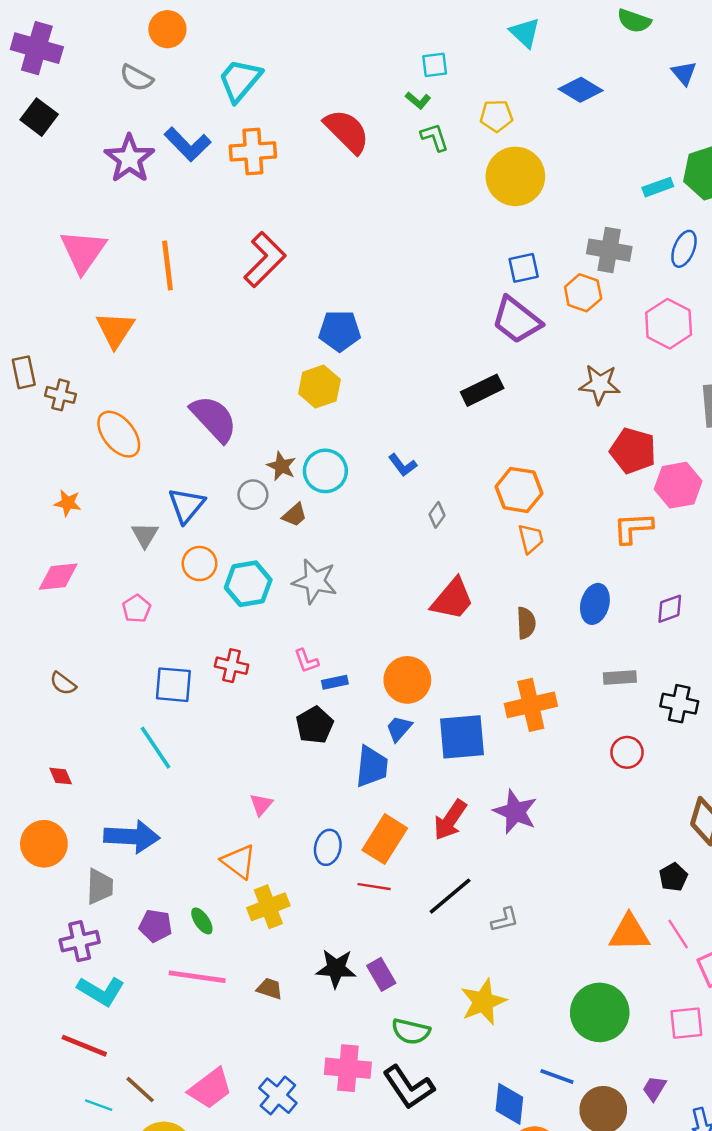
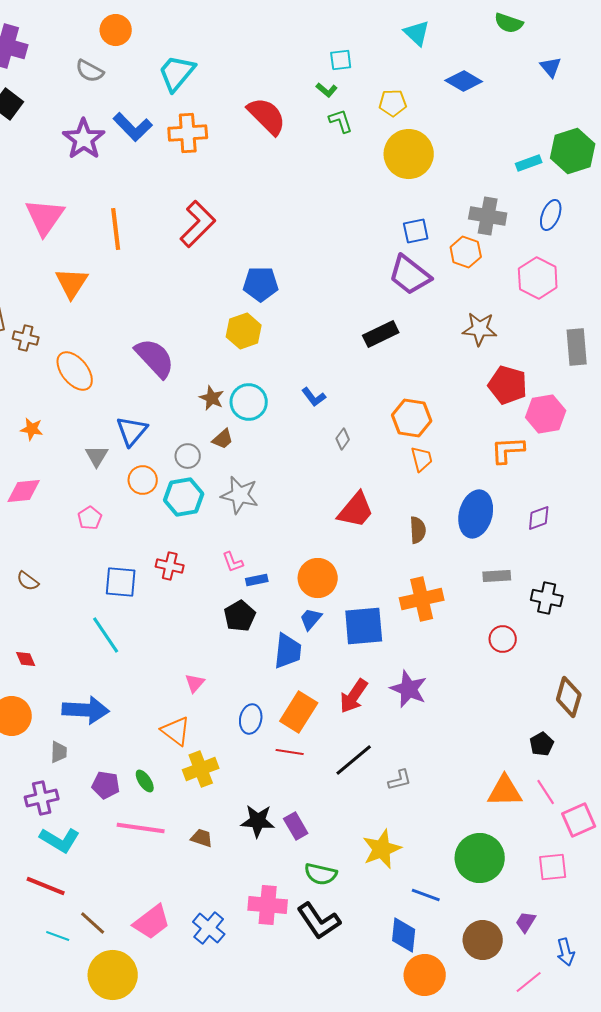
gray circle: (253, 495) -> (188, 456), moved
blue ellipse: (595, 604) -> (476, 514), size x1.4
gray trapezoid: (100, 887) -> (59, 752), size x0.7
blue line: (557, 1077) -> (426, 895), moved

